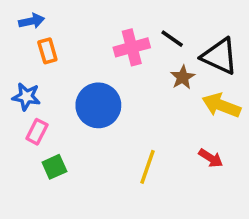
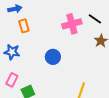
blue circle: (98, 105) -> (53, 57), size x0.6
pink rectangle: (37, 132) -> (12, 80), moved

